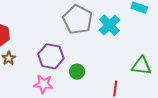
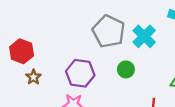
green circle: (77, 72) -> (126, 69), moved

